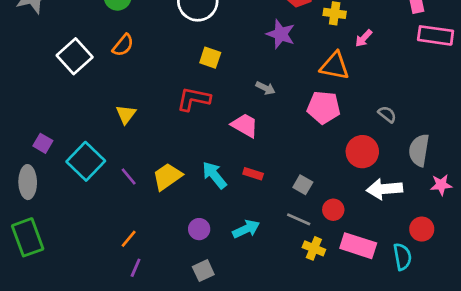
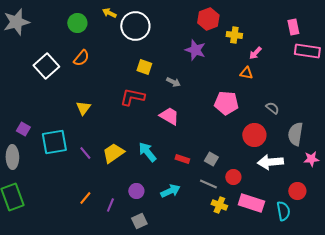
orange triangle: (335, 66) -> (246, 73), moved, size x0.6
gray arrow: (265, 88) -> (173, 82), moved
cyan square: (86, 161) -> (54, 142), turned 36
red rectangle: (253, 174) -> (182, 159), moved
purple line: (136, 268) -> (110, 205), moved

